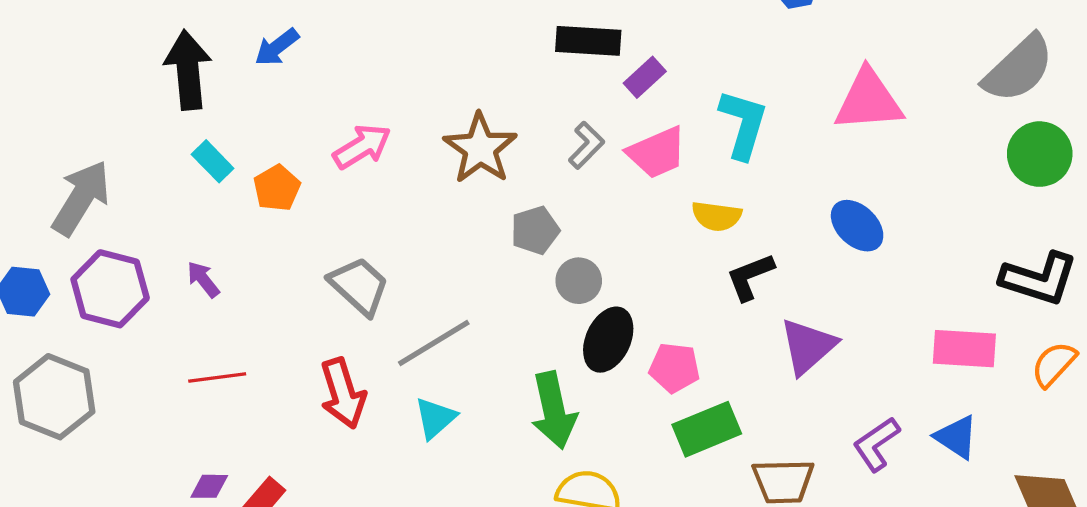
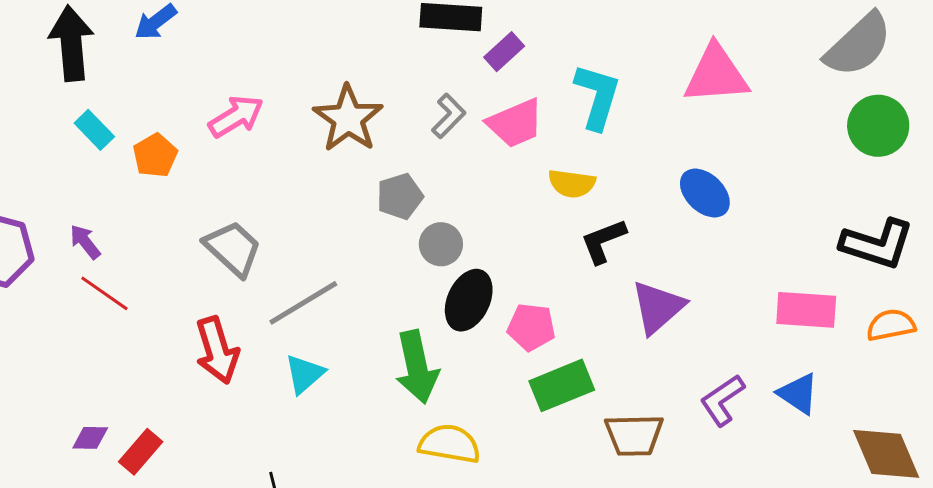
orange semicircle: (1054, 364) -> (891, 325), turned 36
red line: (217, 378) -> (104, 293), moved, turned 42

